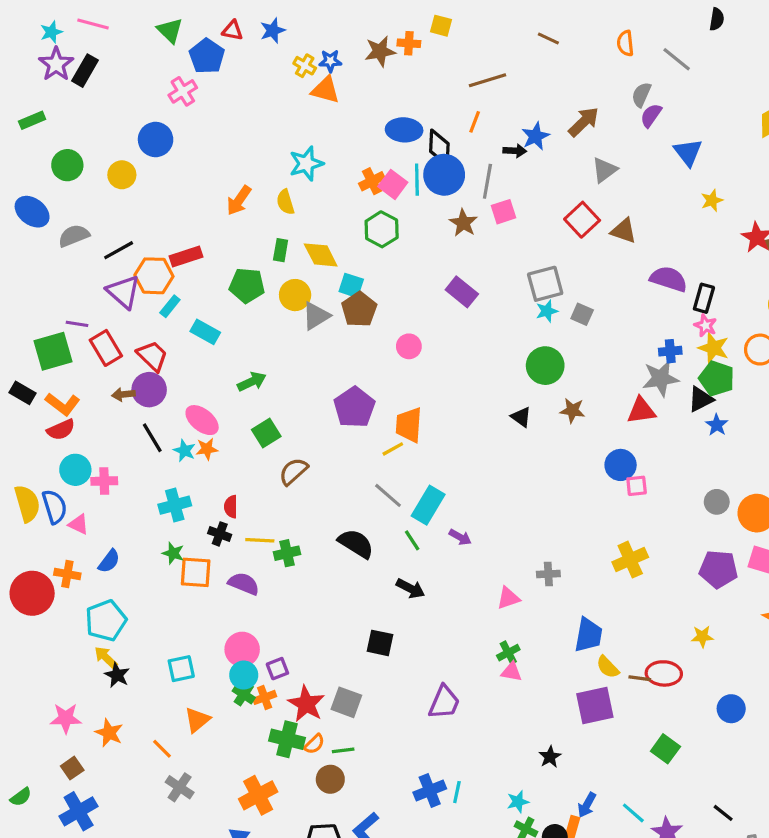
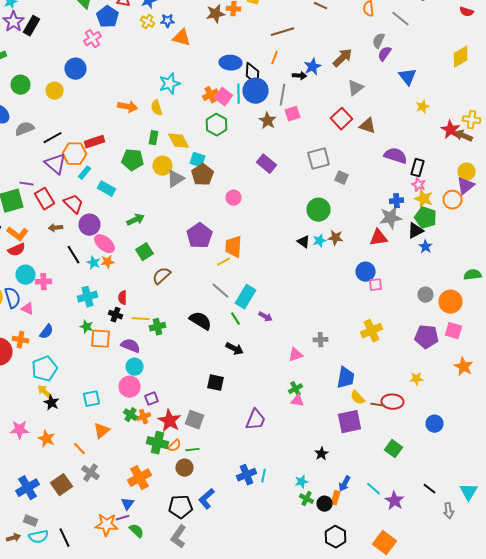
blue star: (330, 61) -> (168, 21), moved
yellow cross: (305, 66) -> (148, 22), moved
orange arrow: (239, 200) -> (128, 107), turned -114
cyan star: (547, 311) -> (320, 241), moved
purple circle: (149, 390) -> (90, 225), moved
cyan circle: (244, 675) -> (134, 367), moved
brown square: (72, 768) -> (62, 485), moved, size x1.5

